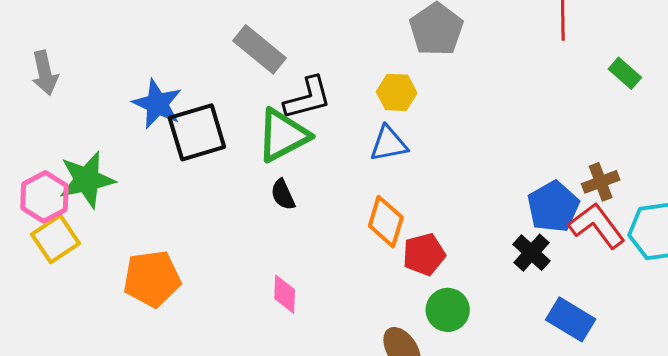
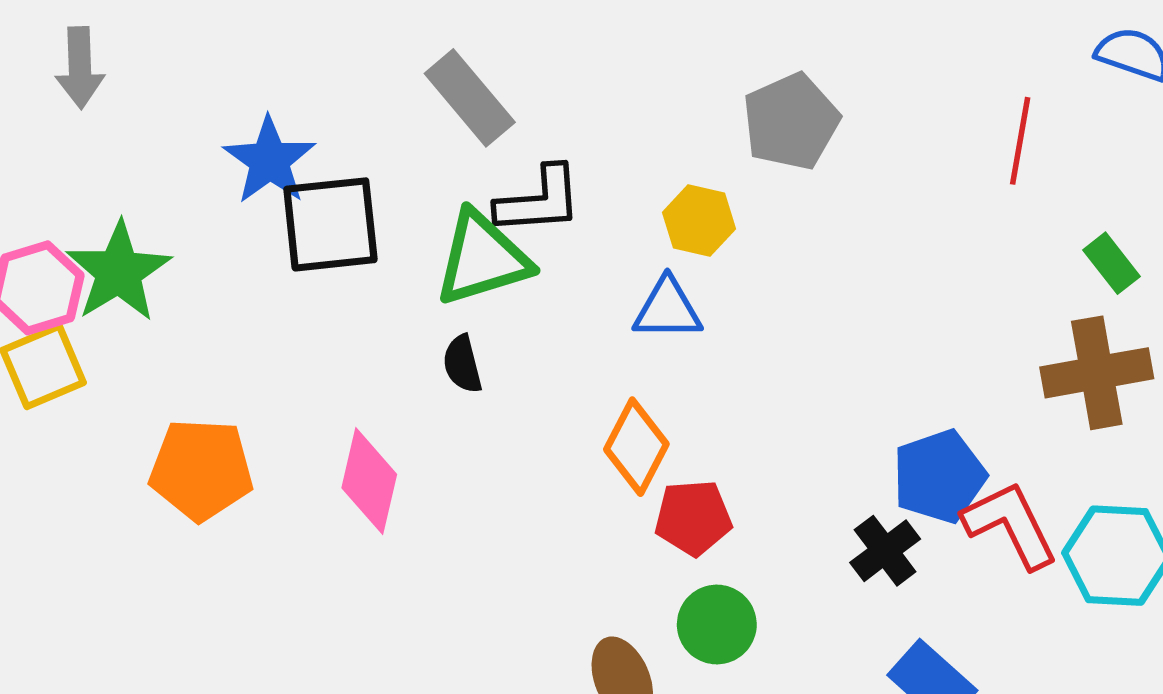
green star: (87, 180) -> (119, 272), turned -30
brown cross: (601, 182) -> (1097, 373), moved, size x1.6
pink diamond: (285, 294) -> (369, 481), moved, size x1.4

